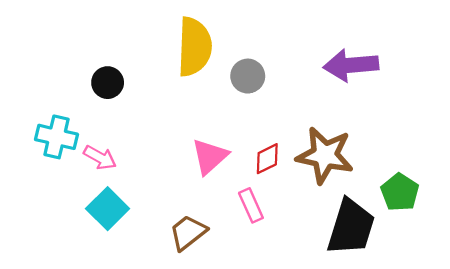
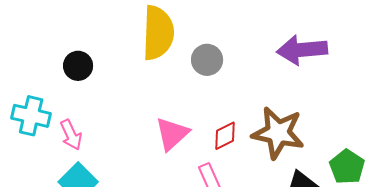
pink arrow: (100, 158) -> (71, 135), turned 36

